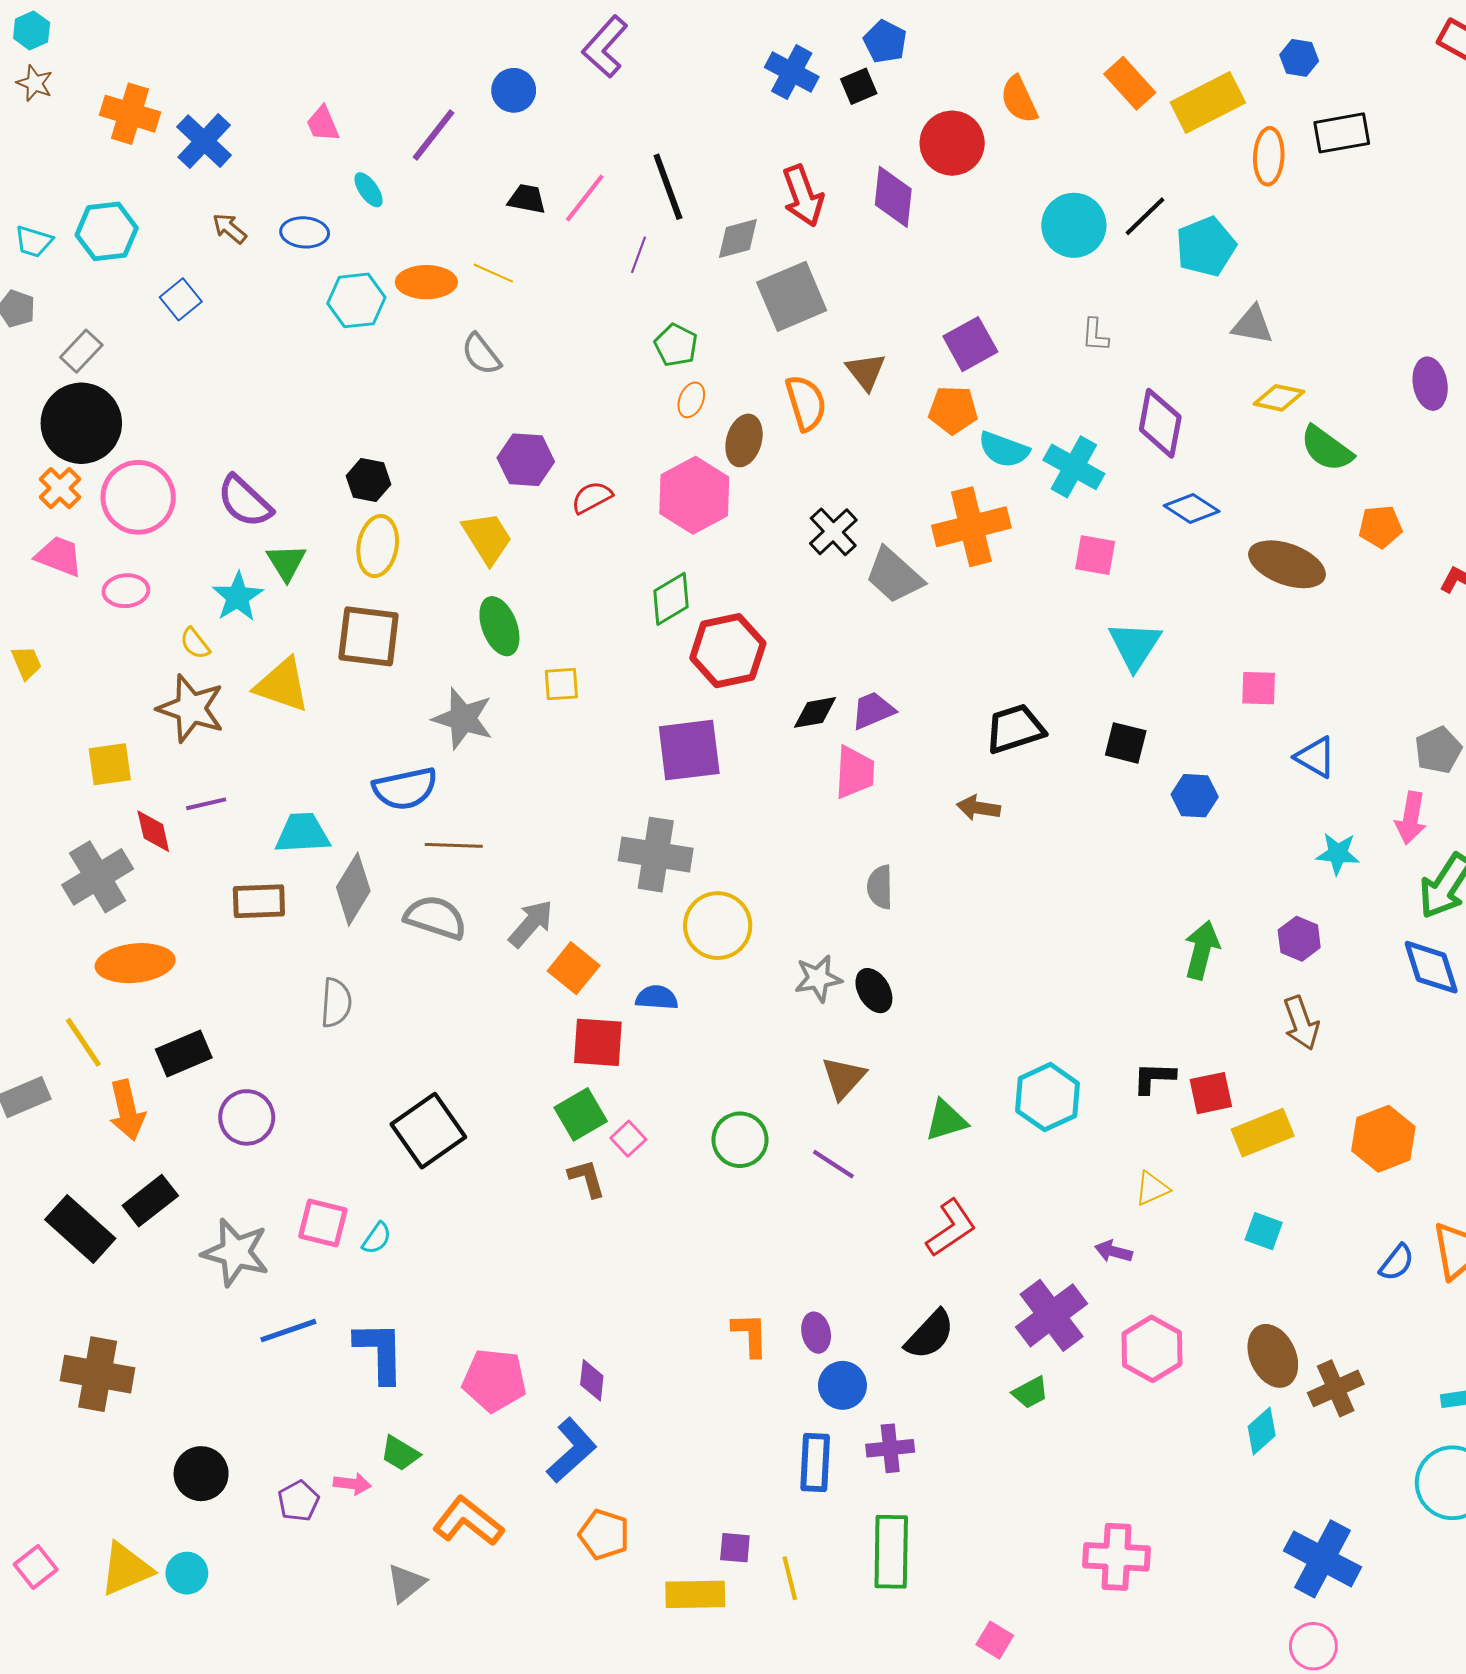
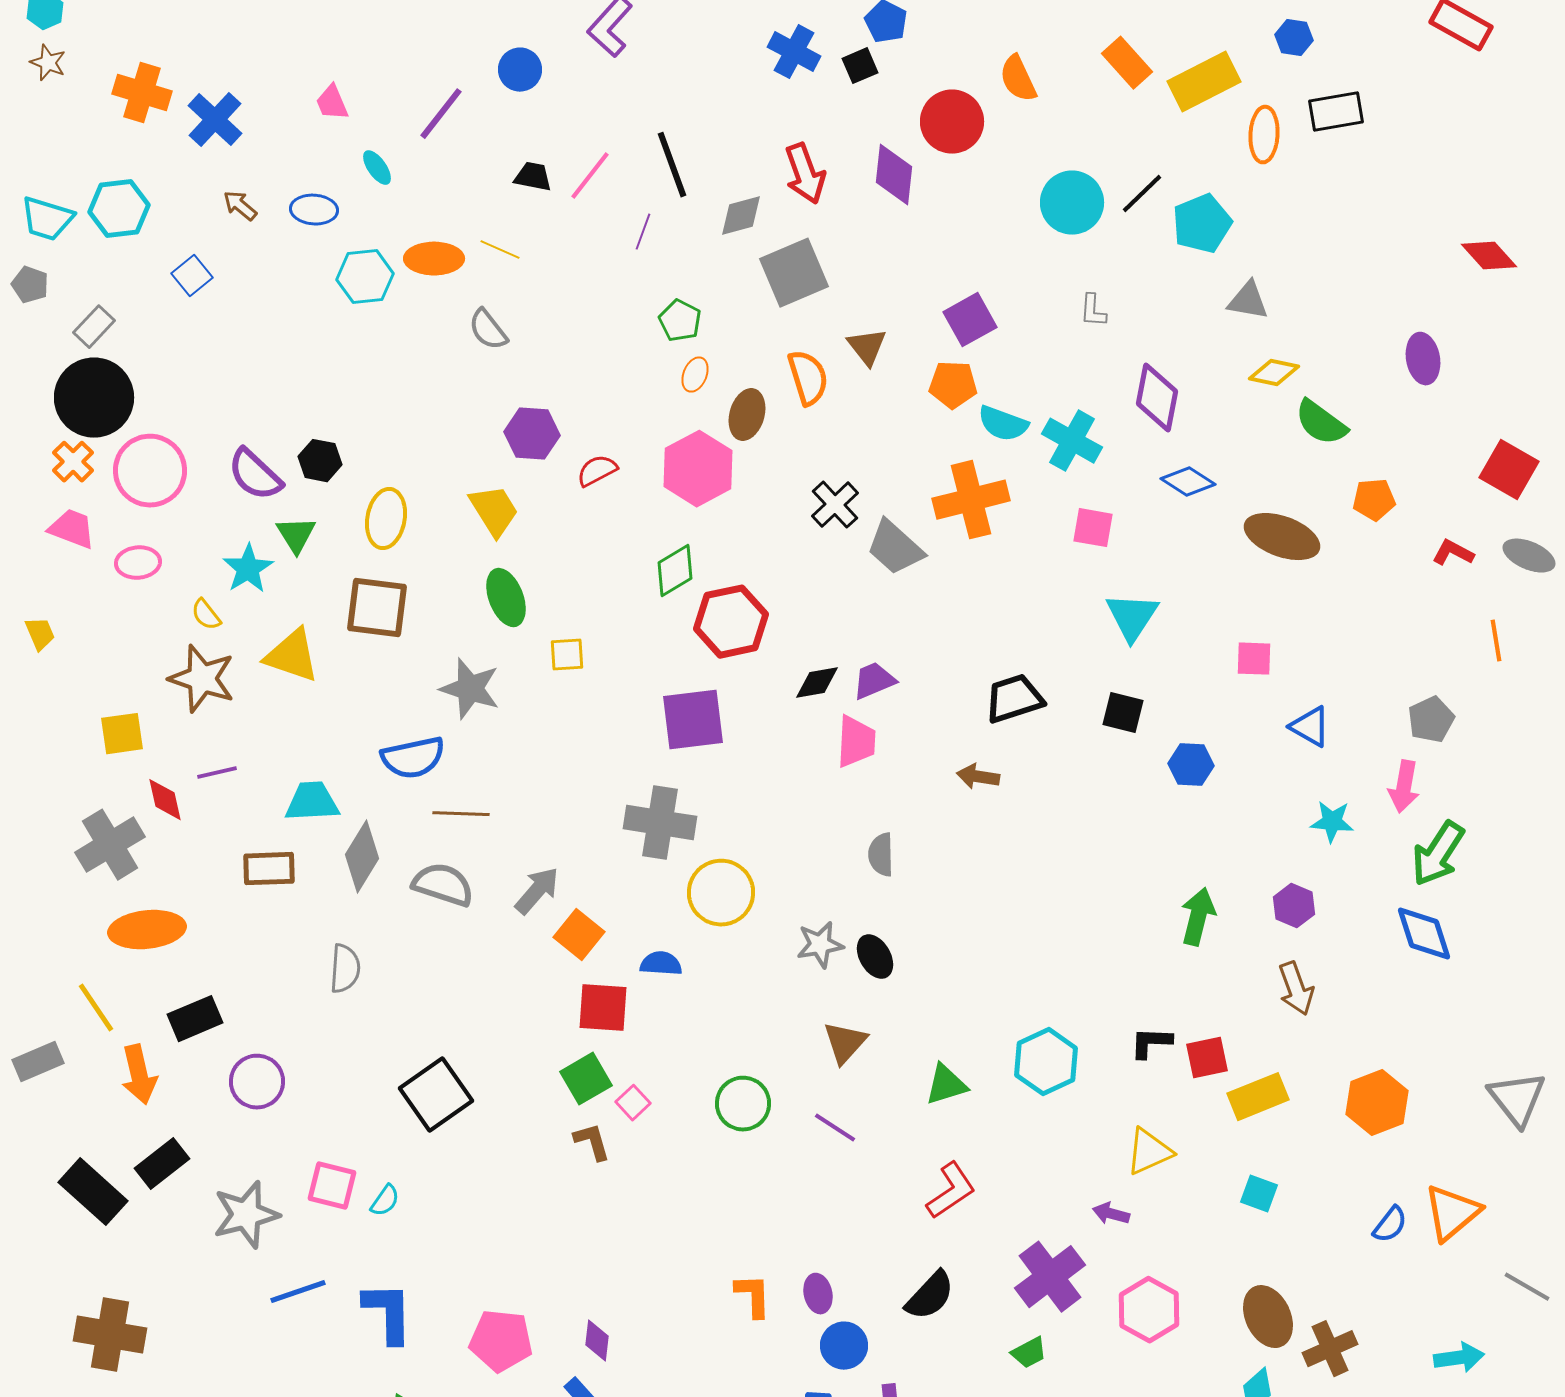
cyan trapezoid: (34, 242) -> (47, 219), size x1.4
black hexagon: (369, 480) -> (320, 461), moved
yellow triangle: (1152, 1188) -> (1149, 1152), size x1.4
gray star: (236, 1252) -> (246, 1215), turned -30

